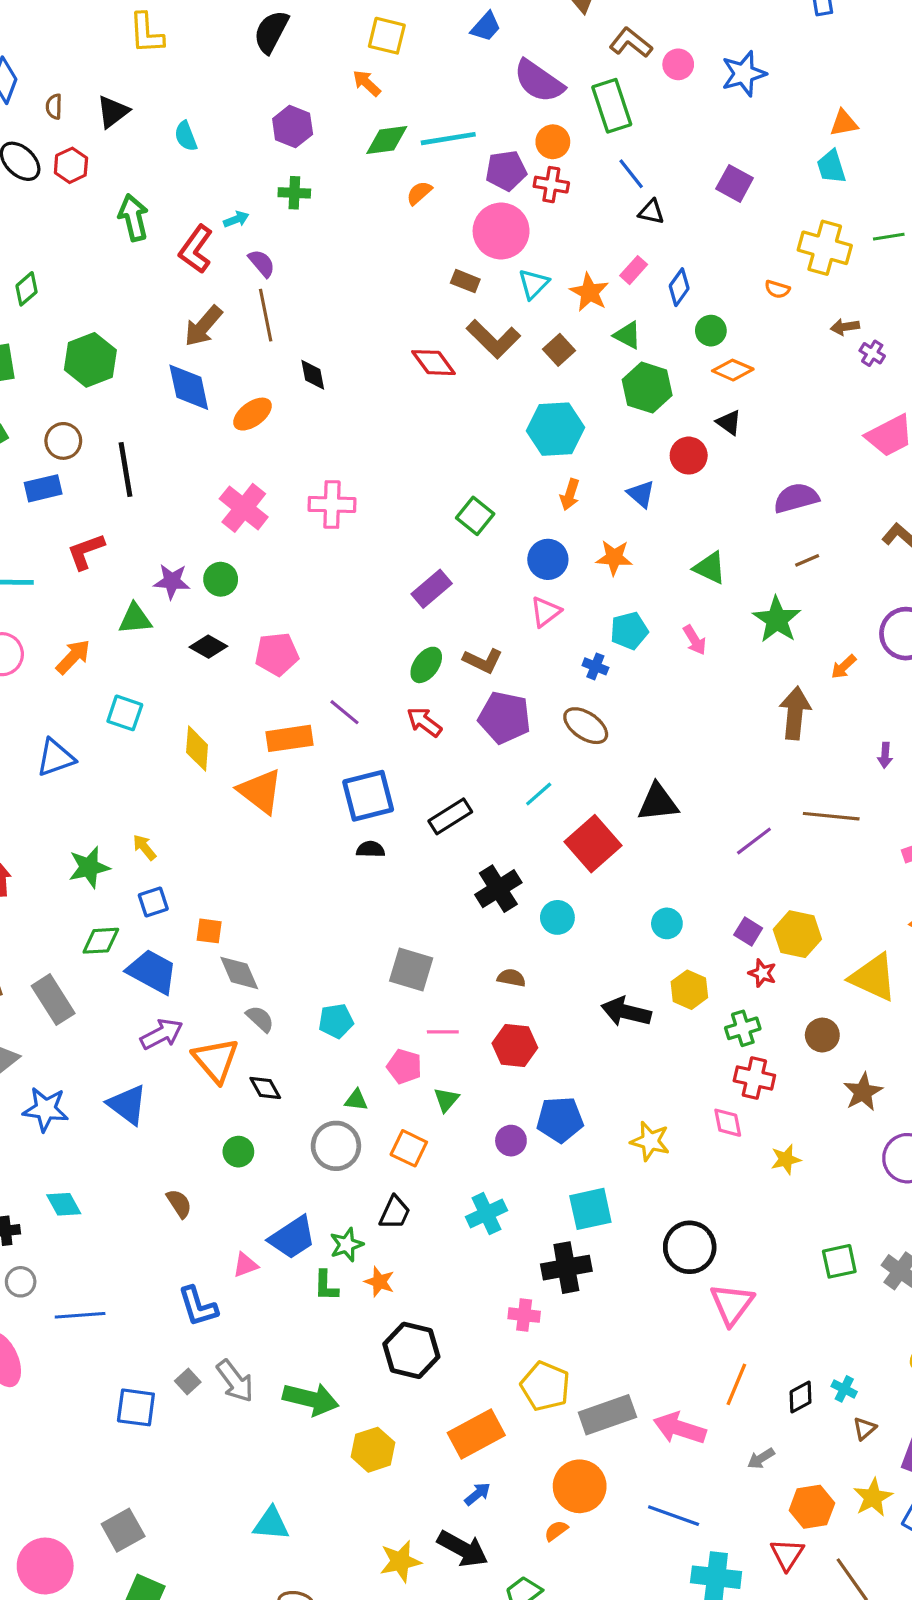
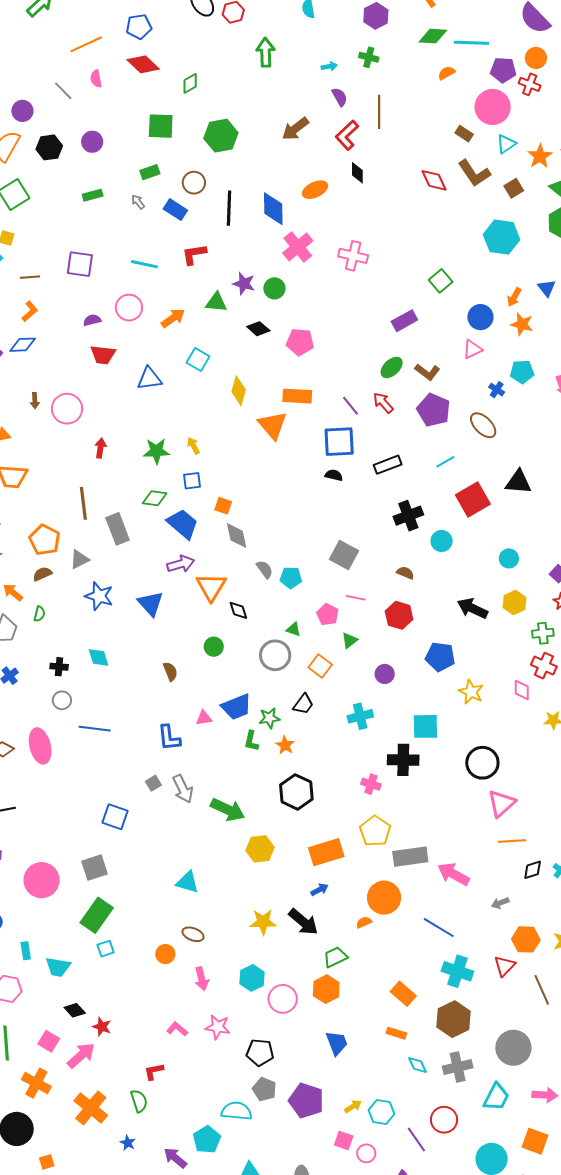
red L-shape: (196, 249) -> (347, 135), moved
brown line: (266, 315) -> (379, 112), moved
blue diamond: (189, 387) -> (273, 209), moved
blue rectangle: (43, 488) -> (175, 210), turned 35
orange arrow: (570, 495) -> (514, 297), moved
purple line: (344, 712) -> (351, 406), moved
gray semicircle: (260, 1019) -> (265, 569), moved
blue pentagon: (560, 1120) -> (440, 657), moved
orange line: (736, 1384) -> (512, 841), moved, turned 52
blue square: (136, 1407) -> (115, 817), moved

